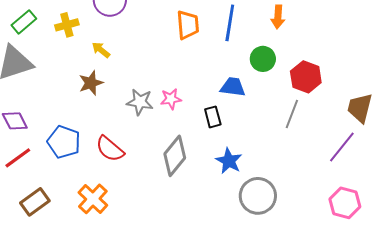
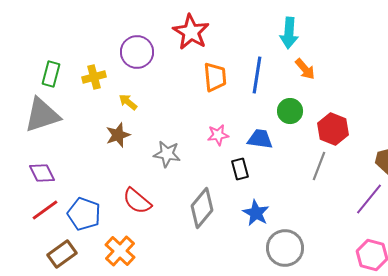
orange arrow: (278, 17) -> (305, 69), turned -45
green rectangle: (24, 22) -> (51, 74), turned -35
pink star: (171, 99) -> (218, 135), moved
blue pentagon: (64, 142) -> (84, 214), moved

